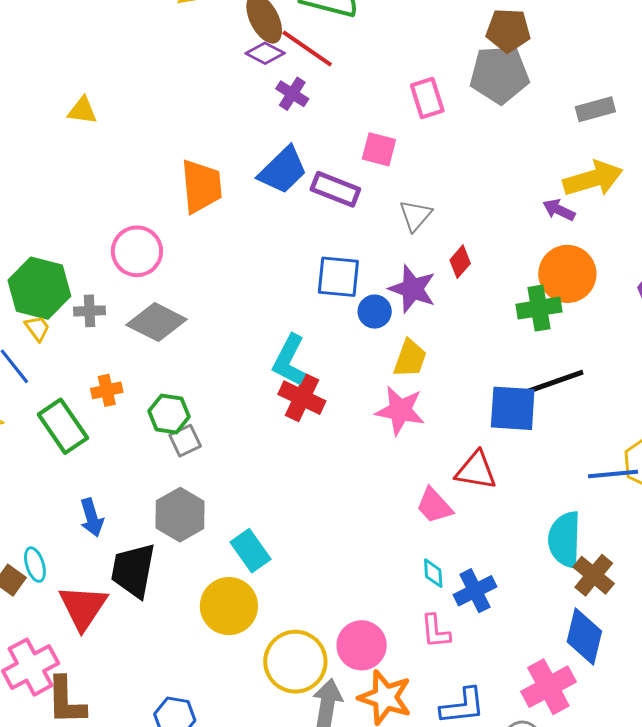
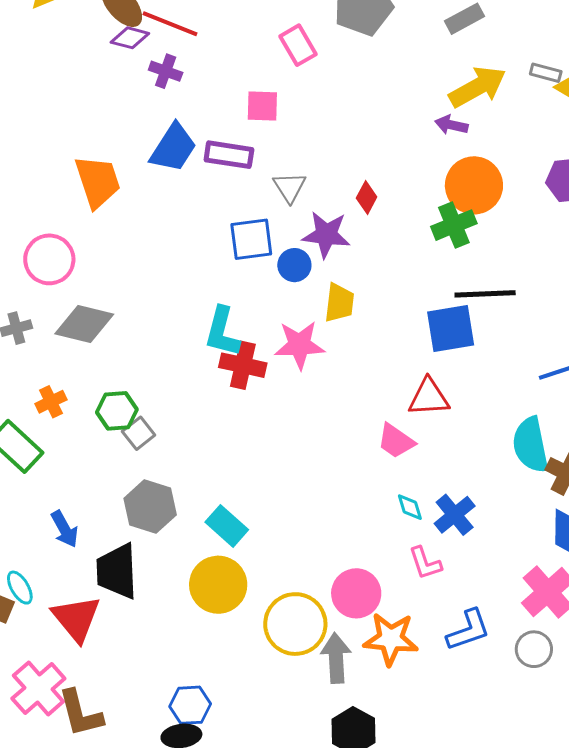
gray triangle: (415, 216) -> (290, 187), moved
black line: (554, 382) -> (485, 294), turned 30
pink star: (400, 410) -> (299, 345), moved

